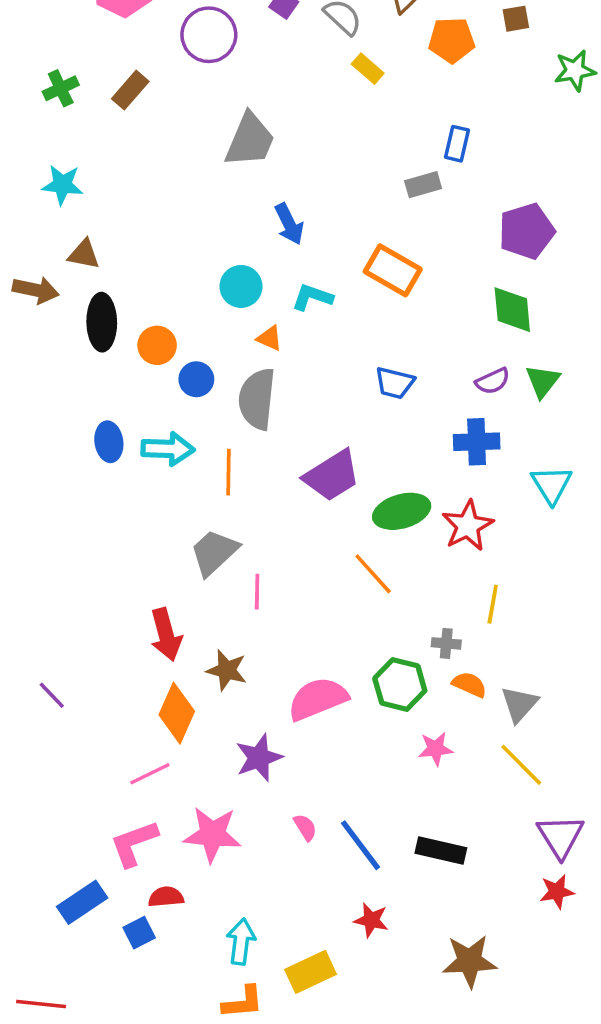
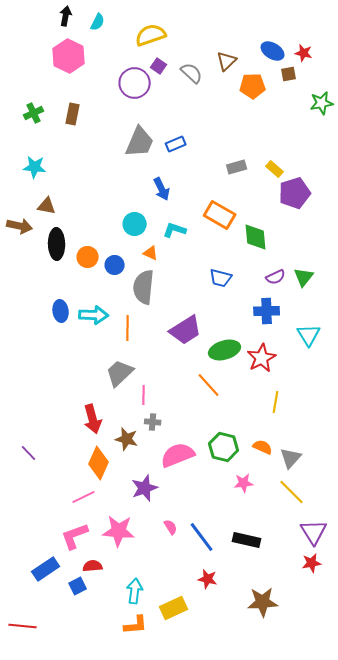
purple circle: (209, 35) -> (135, 83), moved
yellow rectangle: (368, 69) -> (275, 169), moved
brown rectangle: (130, 90) -> (73, 114), turned -30
blue rectangle: (457, 144) -> (176, 144), moved, turned 54
green diamond: (512, 310) -> (256, 237), moved
blue circle: (196, 379) -> (115, 265), moved
gray cross: (446, 643) -> (153, 422), moved

